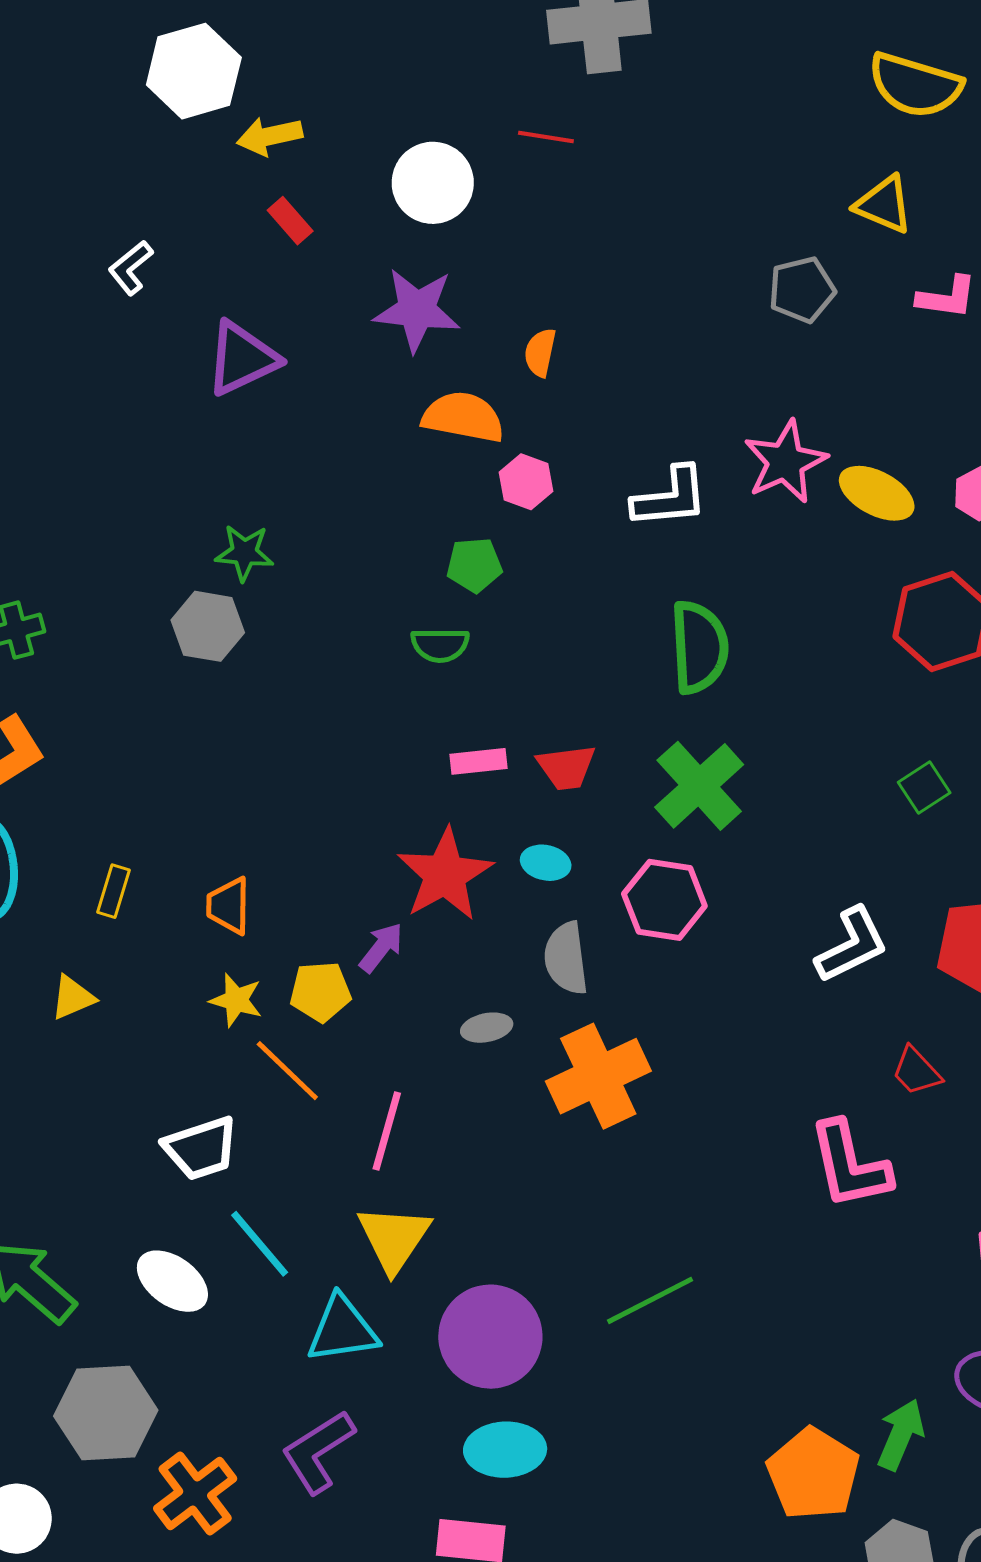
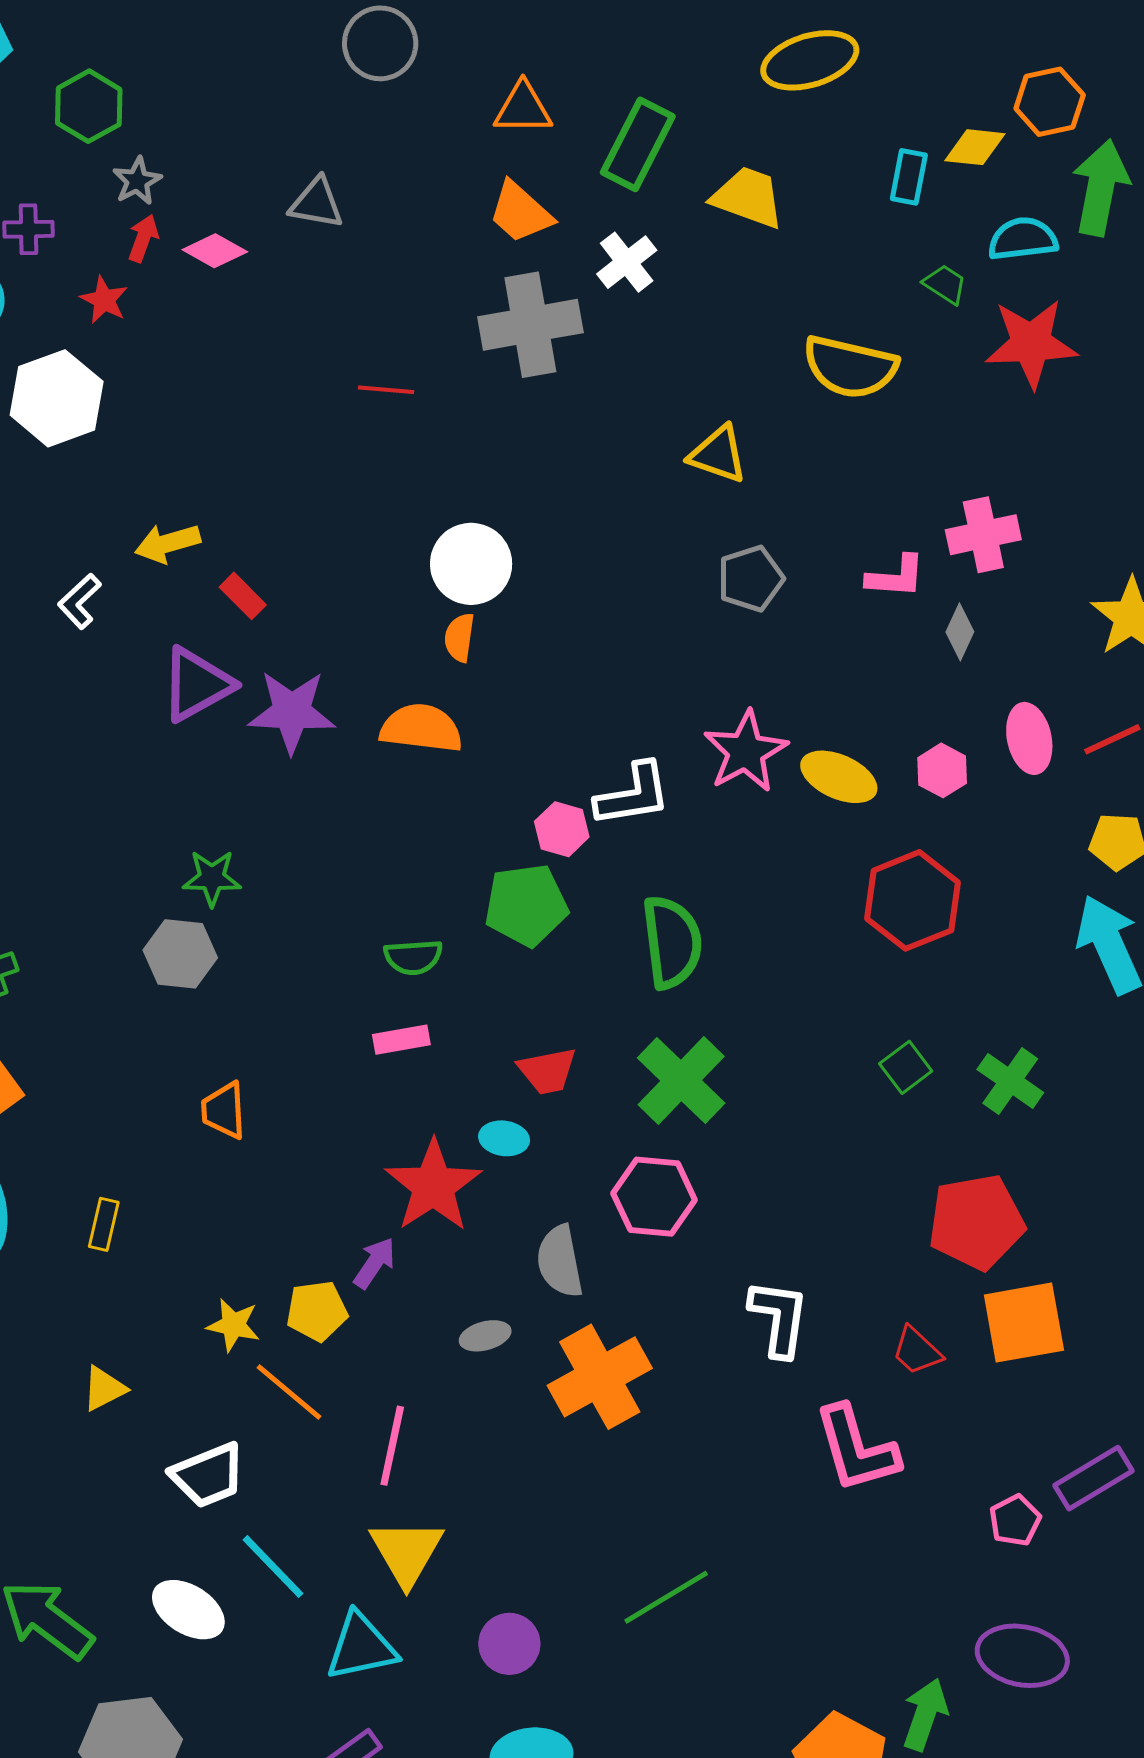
white hexagon: (194, 71) -> (57, 398), moved
yellow arrow: (270, 136) -> (168, 543), moved
red line: (546, 137) -> (386, 390), moved
white circle: (433, 183) -> (471, 564), moved
yellow triangle: (884, 205) -> (718, 454), moved
red rectangle: (290, 221) -> (243, 596), moved
purple star: (417, 310) -> (292, 712), moved
orange semicircle: (540, 353) -> (459, 637), moved
pink hexagon: (526, 482) -> (562, 829), moved
green pentagon: (474, 565) -> (526, 905), moved, size x1.5
pink rectangle: (479, 761) -> (401, 1040), moved
cyan ellipse: (546, 863) -> (504, 1138), moved
orange trapezoid: (229, 906) -> (224, 1111), moved
white L-shape: (852, 945) -> (779, 1318), moved, turned -52
yellow triangle: (73, 998) -> (104, 1389), moved
purple circle: (490, 1337) -> (509, 1644), size x0.6

